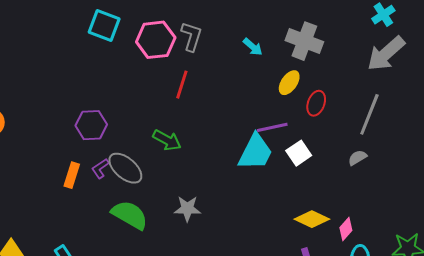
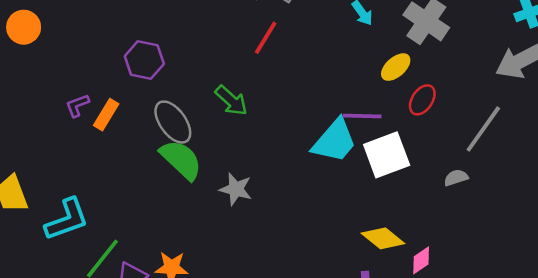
white square: (299, 153) -> (387, 155), size x1.5
purple L-shape: (100, 168) -> (77, 105), moved
green semicircle: (130, 215) -> (181, 160), moved

